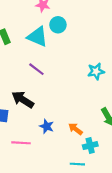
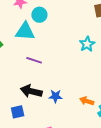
blue star: (47, 126) -> (55, 96), moved

